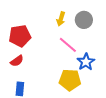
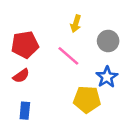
gray circle: (84, 20) -> (108, 41), moved
pink line: (68, 45) -> (68, 56), moved

